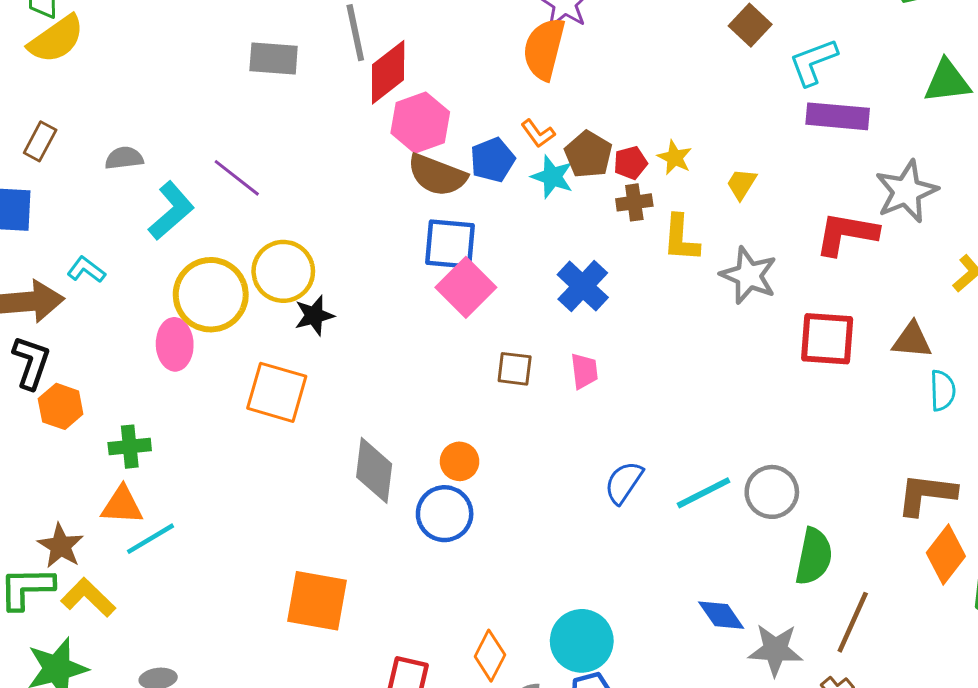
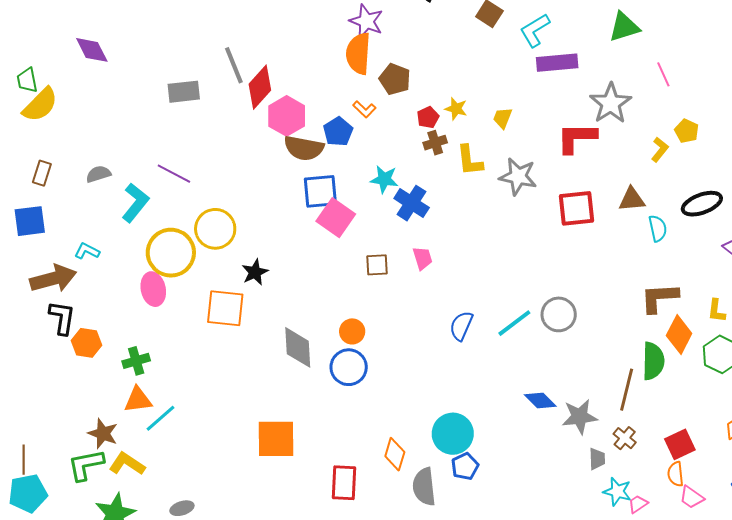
brown pentagon: (588, 154) -> (395, 79), moved
cyan star: (552, 177) -> (384, 179), moved
black star: (314, 316) -> (255, 272), moved
green semicircle: (814, 556) -> (653, 361), moved

